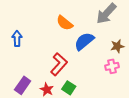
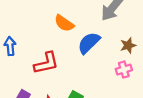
red L-shape: (59, 64) -> (46, 63), moved, turned 40

